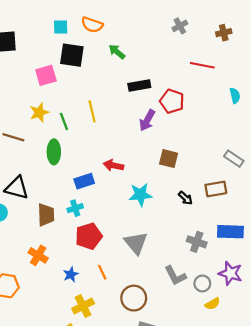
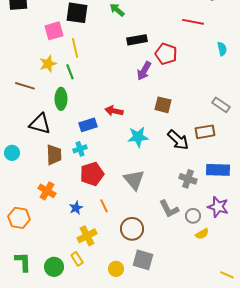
yellow line: (92, 111) -> (75, 48), moved
black triangle: (17, 188) -> (40, 124), moved
black arrow: (185, 198) -> (178, 140), size x1.6

